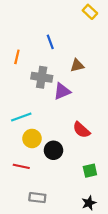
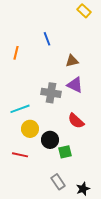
gray cross: (42, 77) -> (51, 93), moved
purple triangle: (62, 91) -> (75, 85), moved, turned 48
green square: (90, 171) -> (65, 152), moved
gray rectangle: (37, 198) -> (58, 182), moved, turned 49

